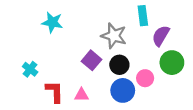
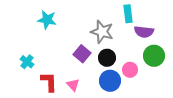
purple semicircle: (161, 36) -> (144, 32), turned -114
pink triangle: (81, 95) -> (73, 85), turned 48

